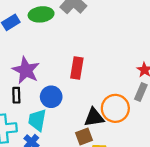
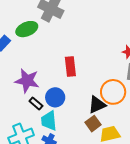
black rectangle: (16, 95) -> (36, 104), moved, turned -32

